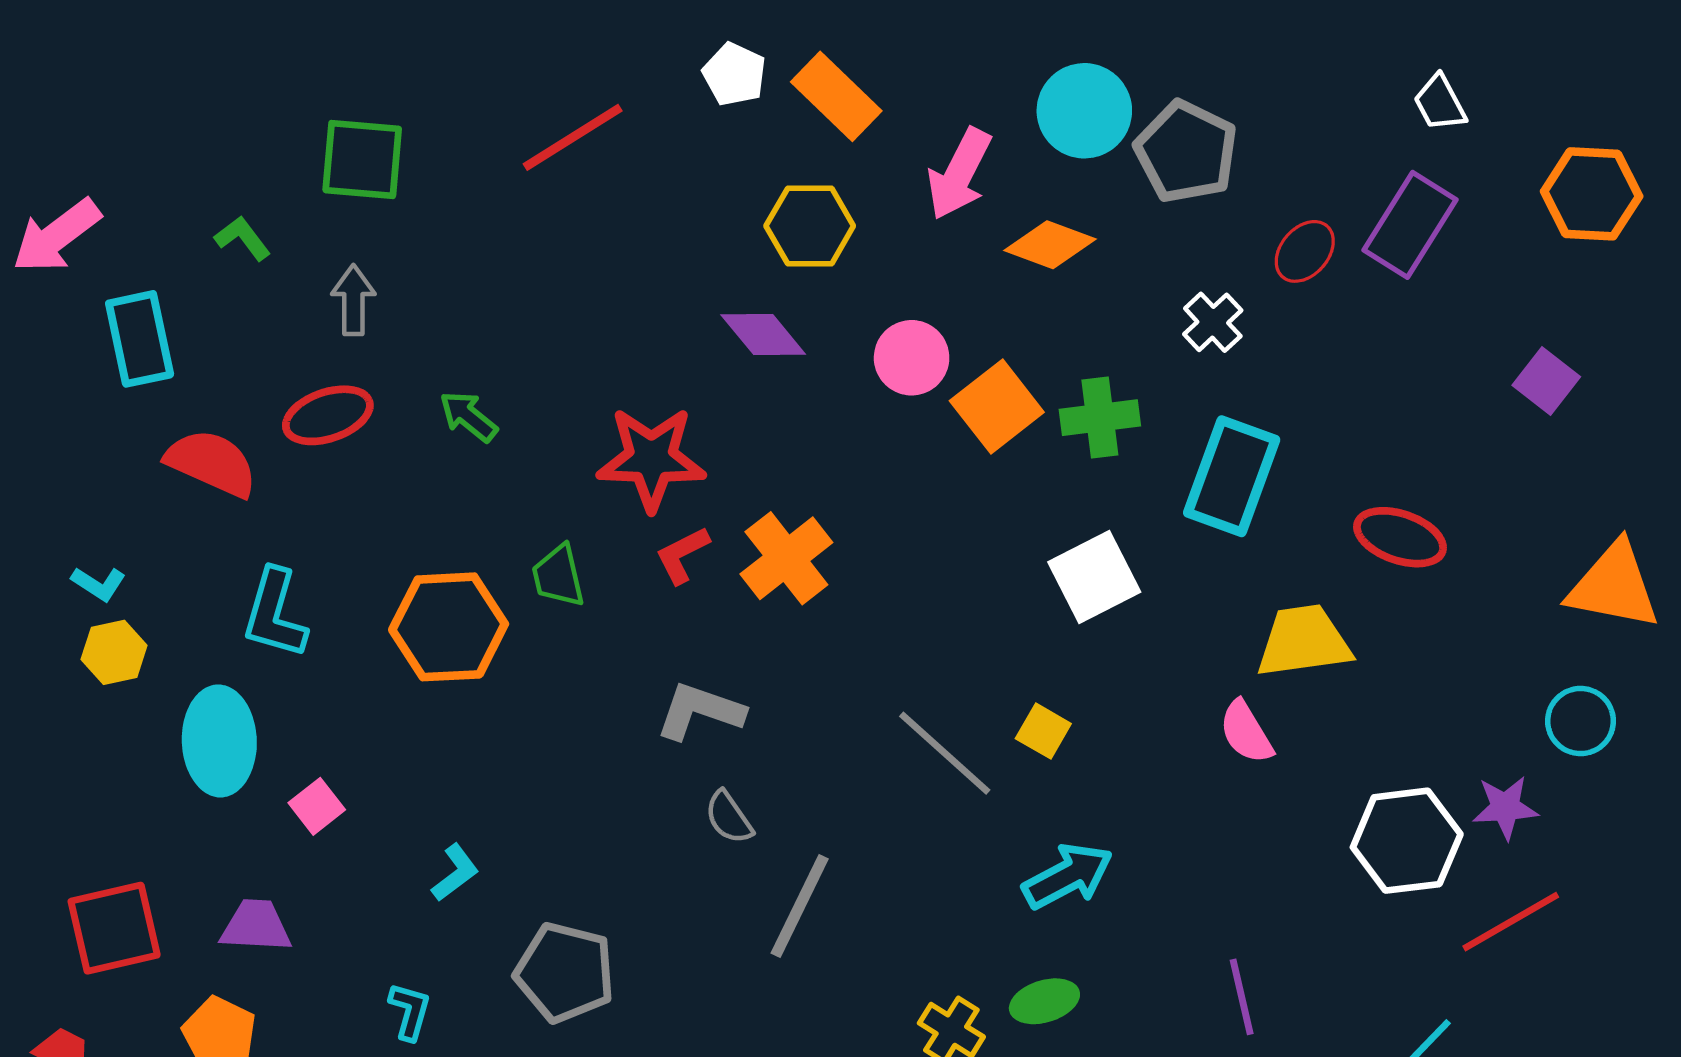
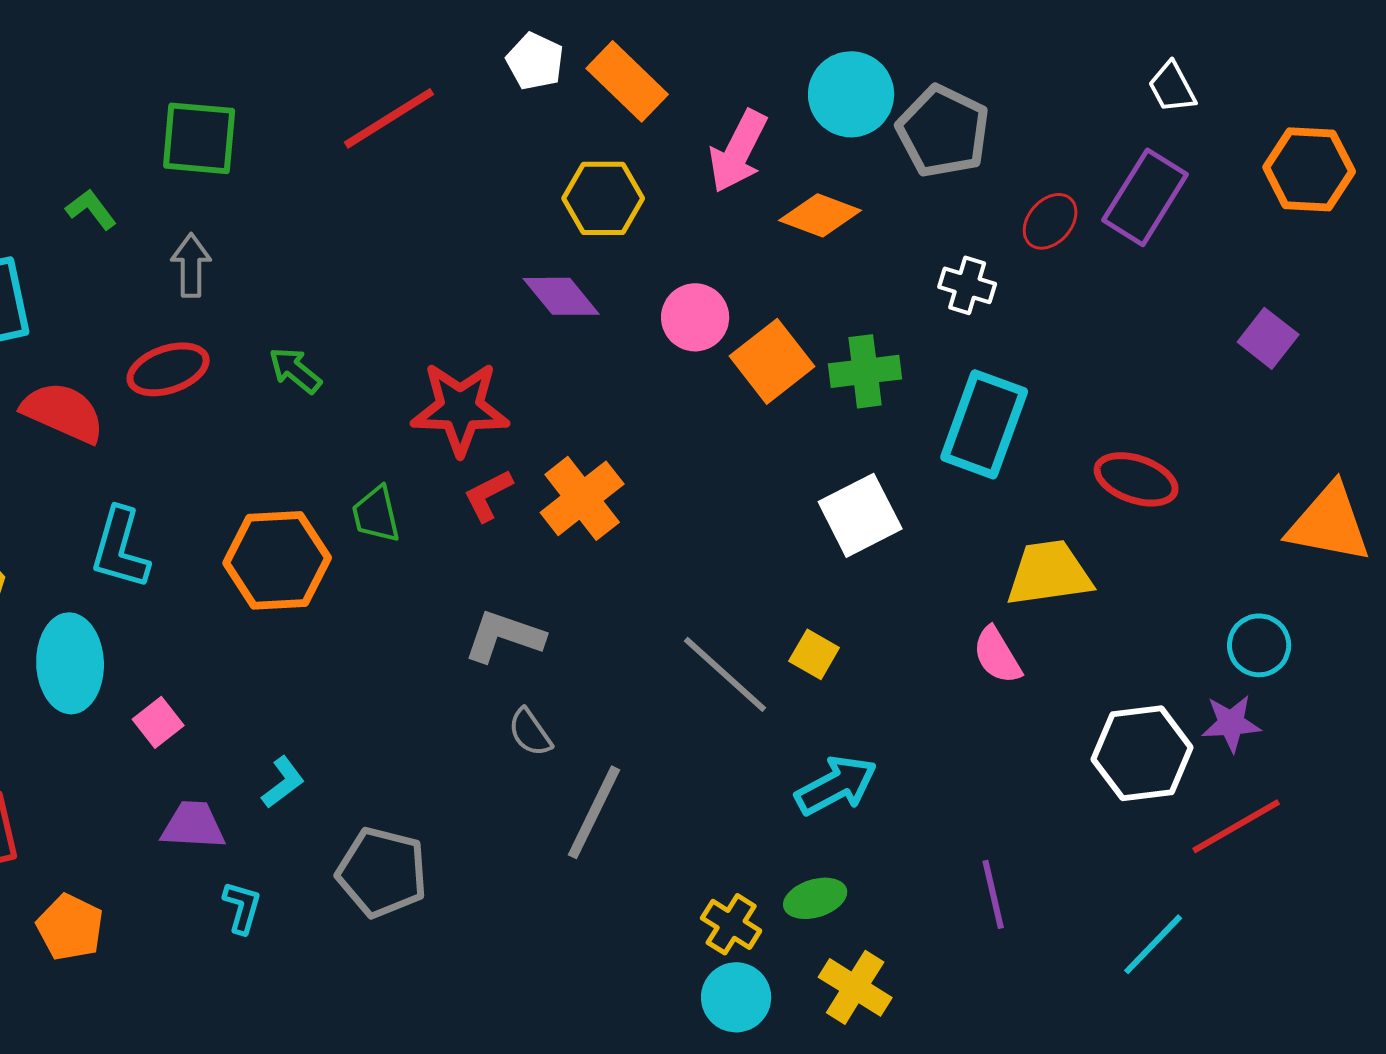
white cross: (1213, 322) -> (967, 285), turned -30
cyan circle: (1581, 721) -> (1259, 645), moved
purple trapezoid: (256, 926) -> (193, 825), moved

